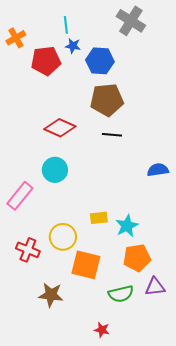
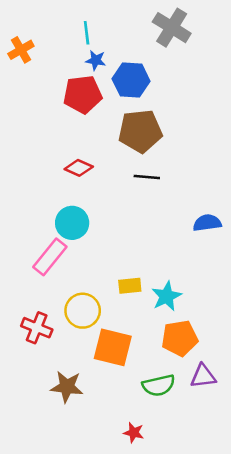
red pentagon: (46, 61) -> (83, 94), moved
red diamond: (60, 128) -> (79, 168), size x0.7
pink rectangle: (20, 196) -> (50, 257), moved

